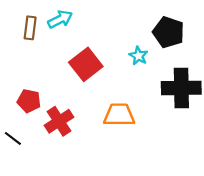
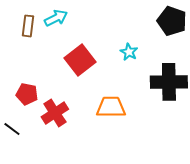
black pentagon: (168, 32) -> (172, 21), moved

